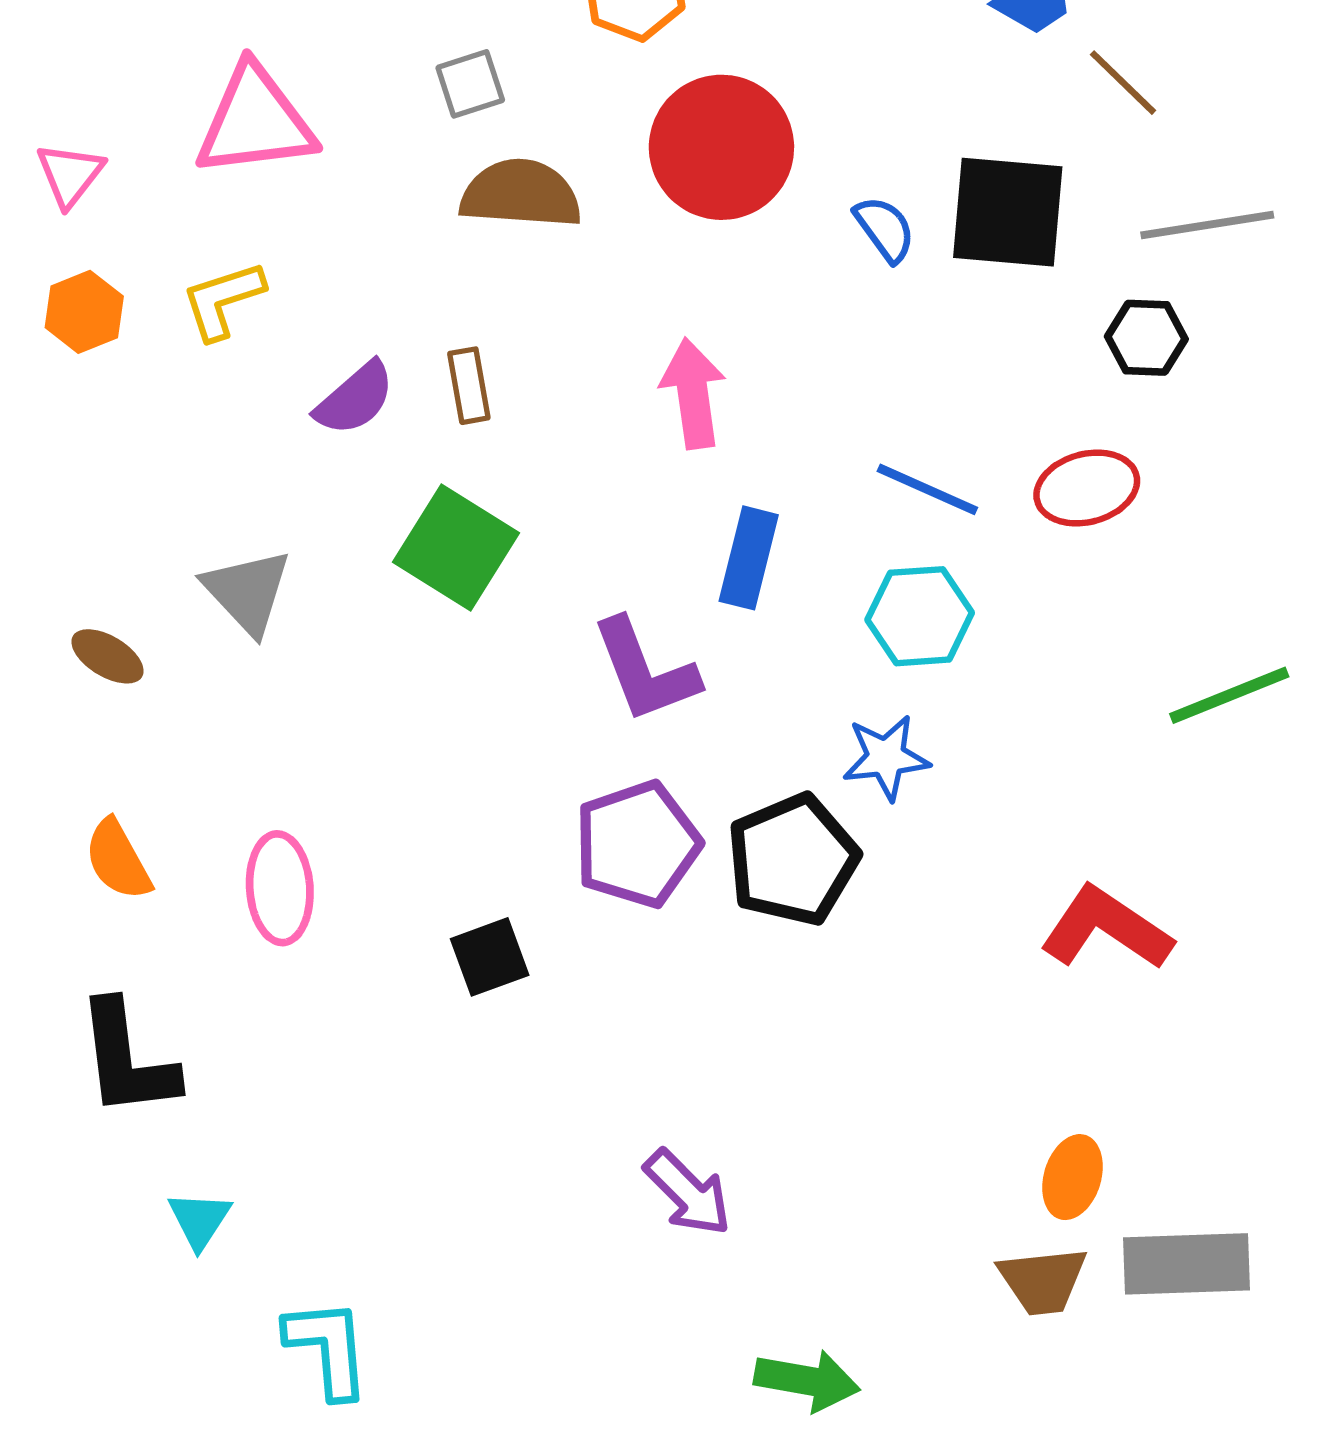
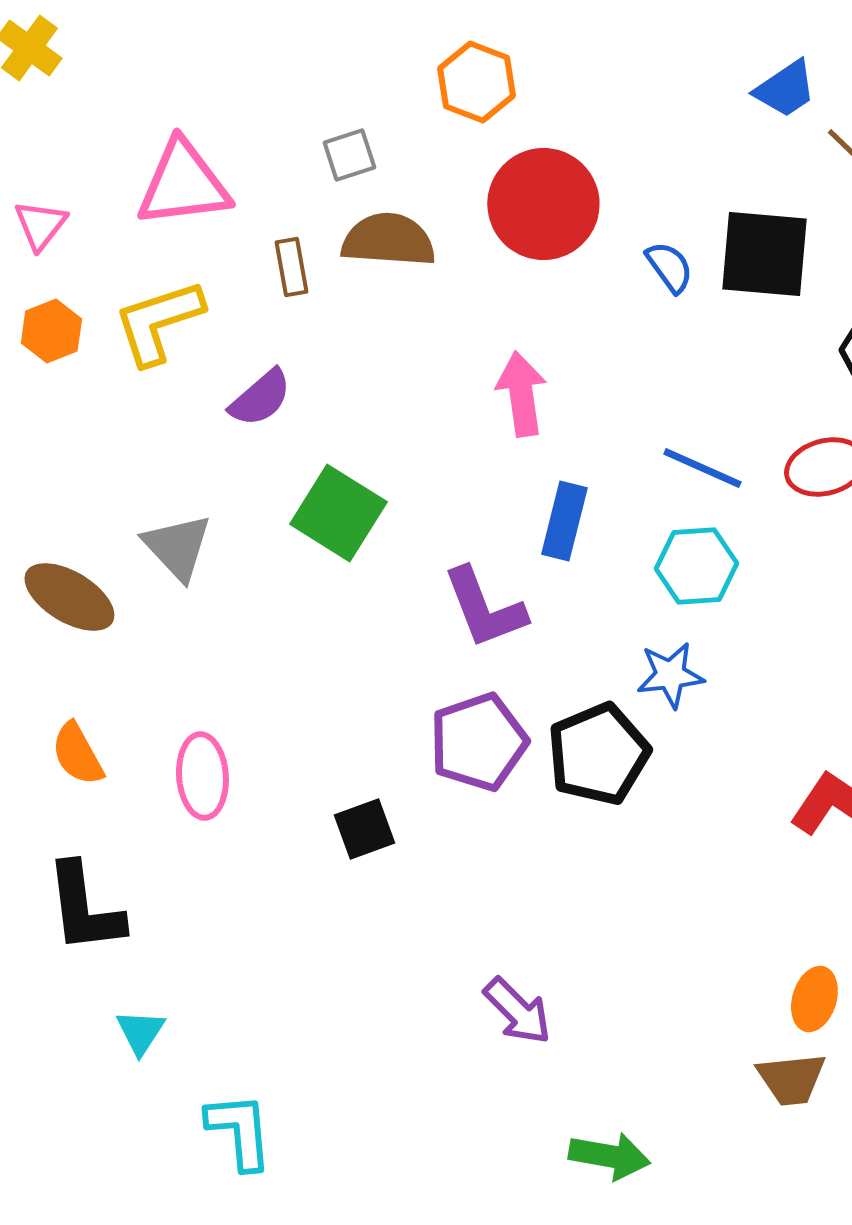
yellow L-shape: (223, 300) -> (158, 322), size x1.4
brown rectangle: (469, 386) -> (291, 267), moved
brown ellipse: (108, 656) -> (69, 597), size x1.6

